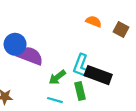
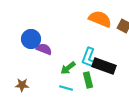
orange semicircle: (94, 21) -> (100, 19), size x1.6
purple semicircle: (30, 56) -> (44, 49), size x0.7

